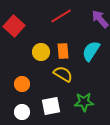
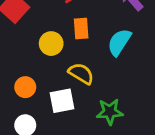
orange rectangle: (63, 51) -> (81, 29), moved
white square: (51, 106) -> (62, 101), moved

